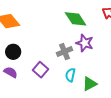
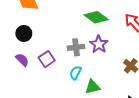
green diamond: (76, 19) -> (96, 17), turned -35
purple semicircle: (11, 72) -> (22, 60), moved

